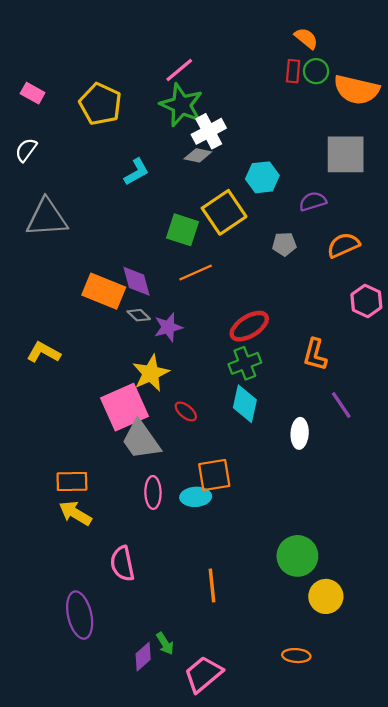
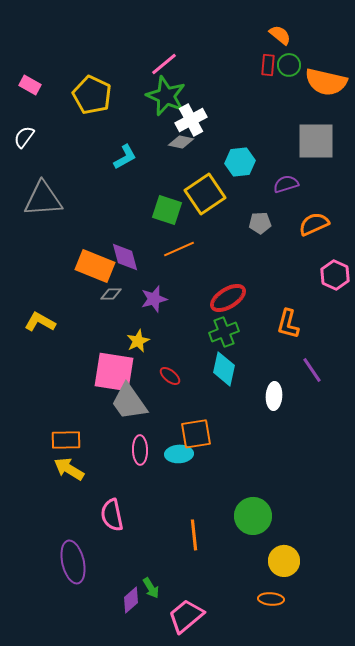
gray diamond: (139, 315) -> (111, 294), moved, turned -45
yellow star: (151, 373) -> (138, 341), size x0.7
pink square: (125, 407) -> (114, 372), turned 33
green circle: (297, 556) -> (253, 516), moved
yellow circle: (326, 596) -> (284, 561), moved

